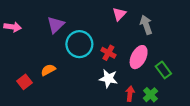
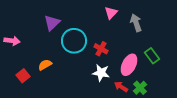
pink arrow: (13, 27) -> (12, 41), moved
pink ellipse: (139, 57) -> (129, 65), moved
green rectangle: (163, 70) -> (152, 56), moved
red arrow: (130, 94) -> (121, 87), turned -64

